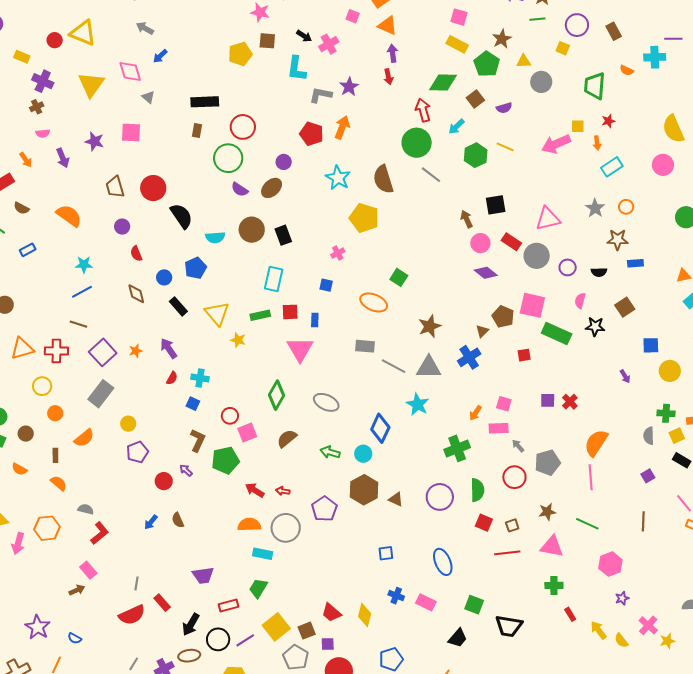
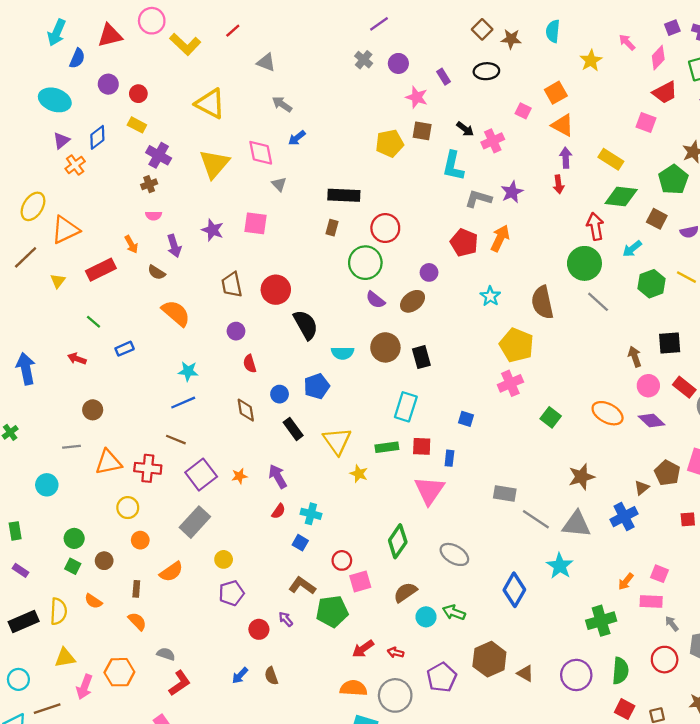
red circle: (55, 40) -> (138, 94), moved
yellow rectangle: (457, 44) -> (611, 159), moved
brown square: (475, 99) -> (657, 219), turned -30
cyan star: (338, 178) -> (490, 296), size x0.7
brown semicircle: (21, 208) -> (156, 272), moved
pink cross: (338, 253) -> (510, 383), moved, size x1.5
orange ellipse: (374, 302) -> (608, 413), moved
brown L-shape: (198, 440) -> (302, 586), turned -85
cyan circle: (363, 454) -> (426, 617), moved
red arrow: (255, 490) -> (363, 649), turned -72

